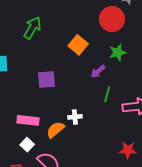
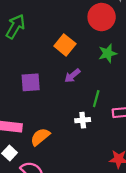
purple arrow: (98, 71) -> (72, 76), moved
white cross: (75, 117) -> (83, 120), moved

